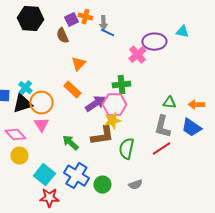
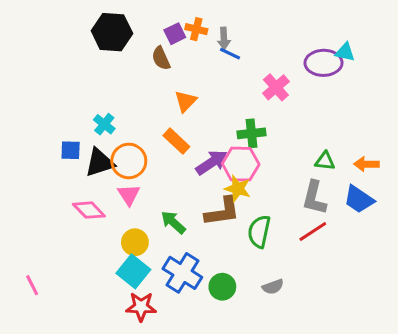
purple ellipse: (154, 42) -> (324, 63), moved
cyan cross: (25, 88) -> (104, 124), moved
yellow star: (112, 121) -> (238, 189), turned 30
yellow circle: (19, 156) -> (135, 242), moved

